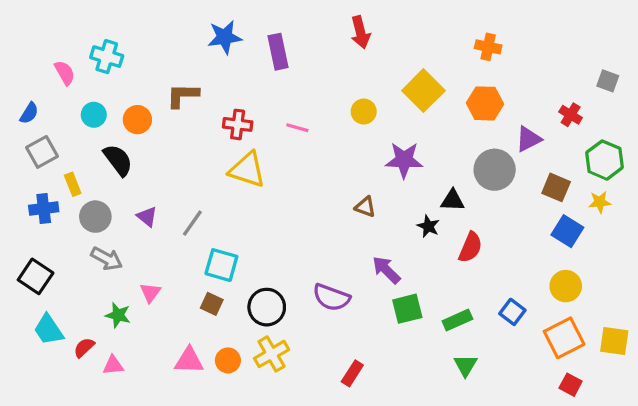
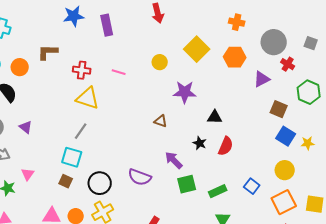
gray circle: (495, 170) -> (274, 42), moved
yellow star: (600, 202) -> (308, 143), moved
gray line: (192, 223) -> (81, 131), moved
black star: (428, 226) -> (200, 143), moved

